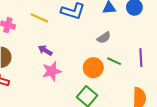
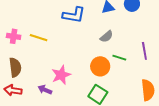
yellow line: (39, 18) -> (39, 38), moved
purple arrow: (45, 50) -> (45, 90), moved

